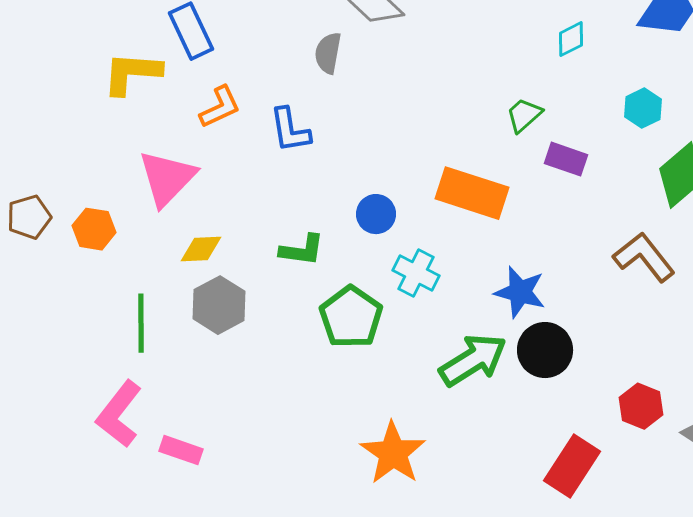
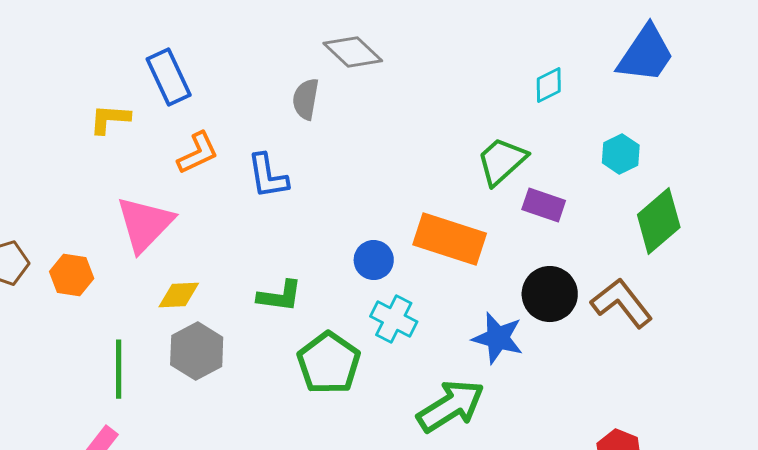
yellow L-shape: (132, 73) -> (110, 119), size x0.7
green trapezoid: (524, 115) -> (502, 161), size x1.4
blue circle: (376, 214) -> (374, 260), moved
black circle: (545, 350) -> (550, 294), moved

